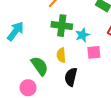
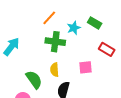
cyan star: (82, 35) -> (74, 28), moved

